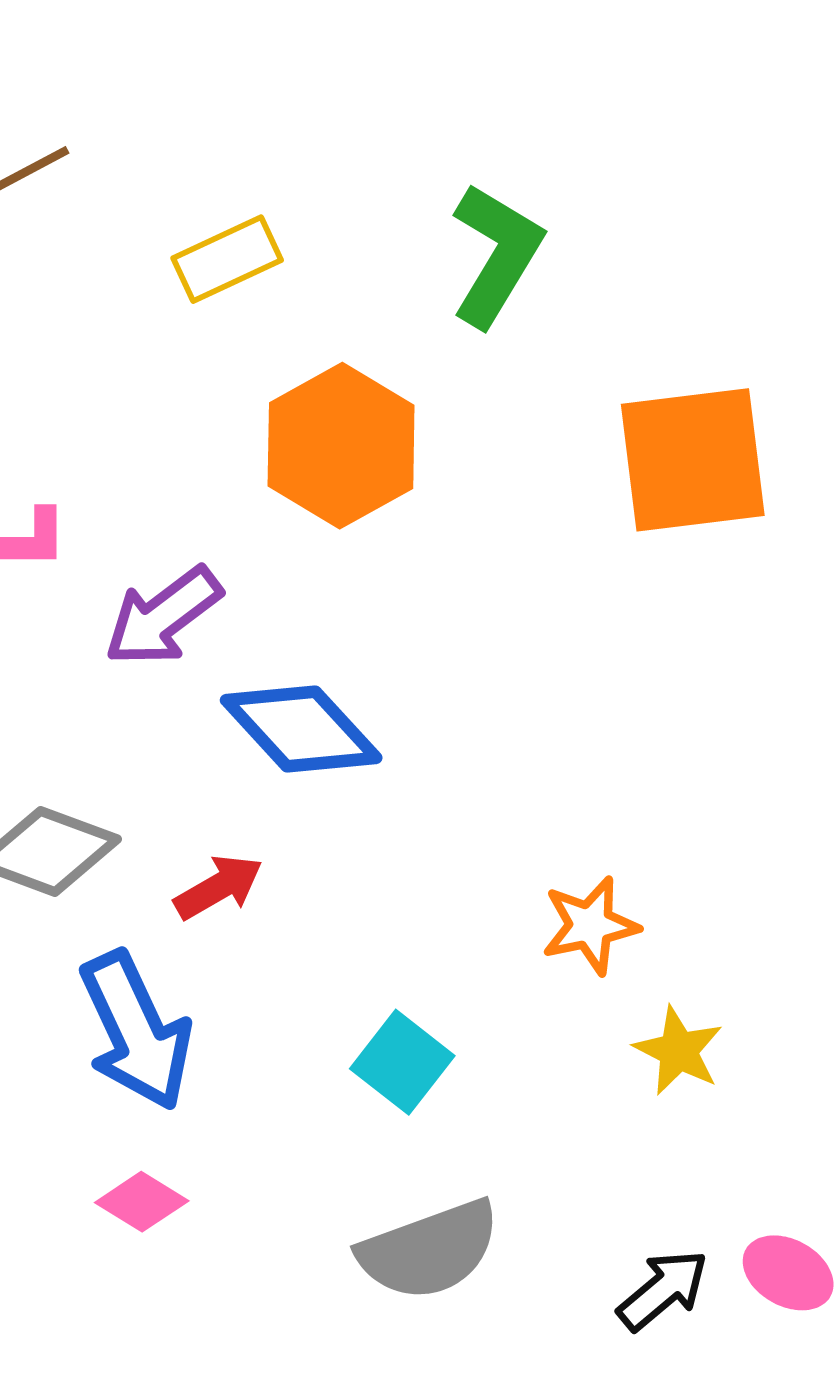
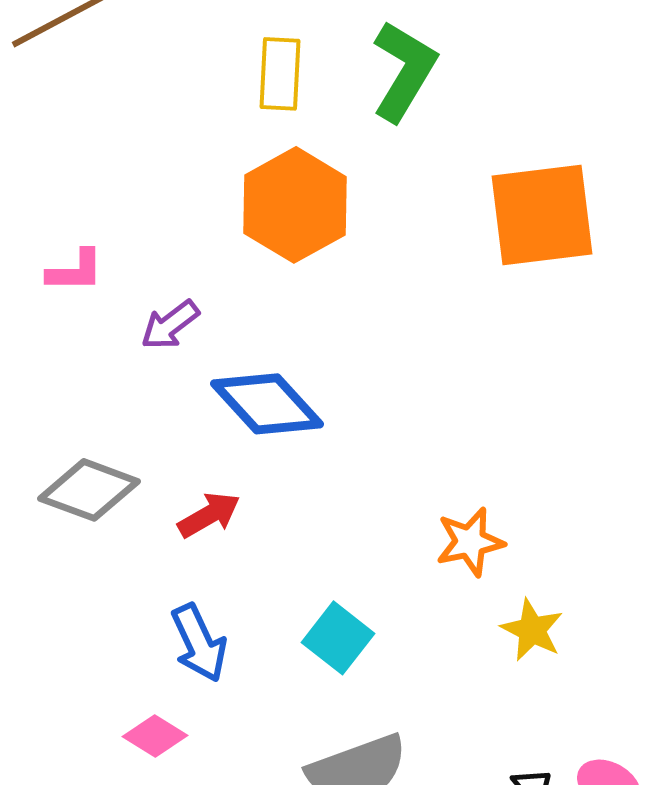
yellow rectangle: (227, 259) -> (280, 74), moved, turned -62
purple arrow: (163, 617) -> (170, 325), size x0.7
blue arrow: (136, 1031) -> (199, 643), moved, size x0.7

